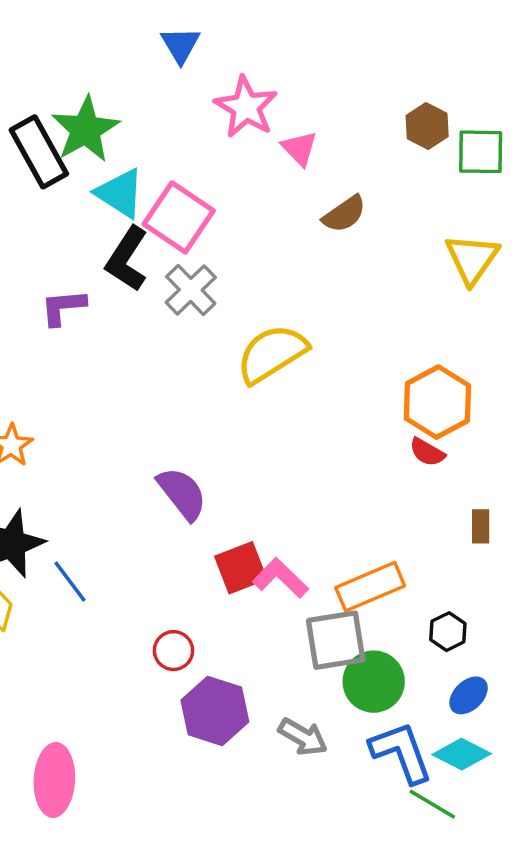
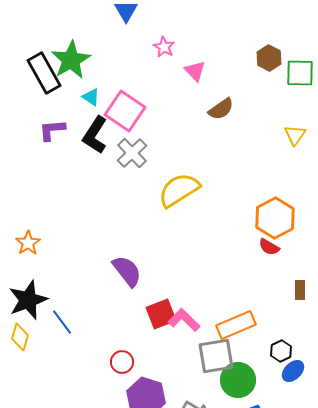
pink star: (246, 107) -> (164, 47), size x0.6
cyan triangle: (120, 193) -> (91, 97), size x0.6
yellow triangle: (472, 259) -> (295, 135), size x0.7
purple L-shape: (63, 307) -> (52, 130), moved
blue ellipse: (469, 695) -> (293, 371), moved

